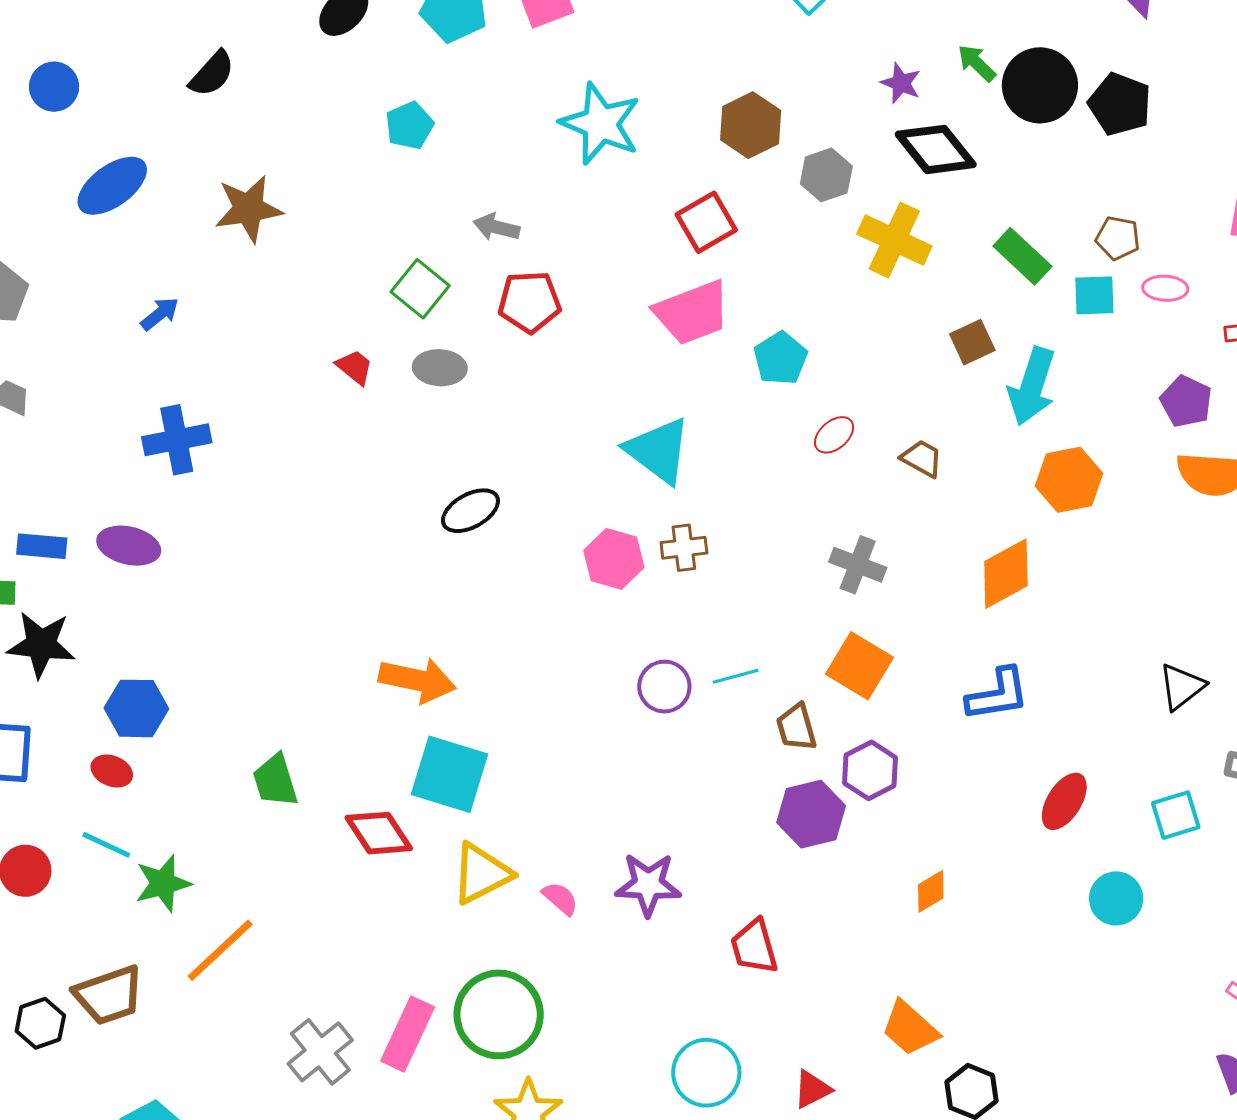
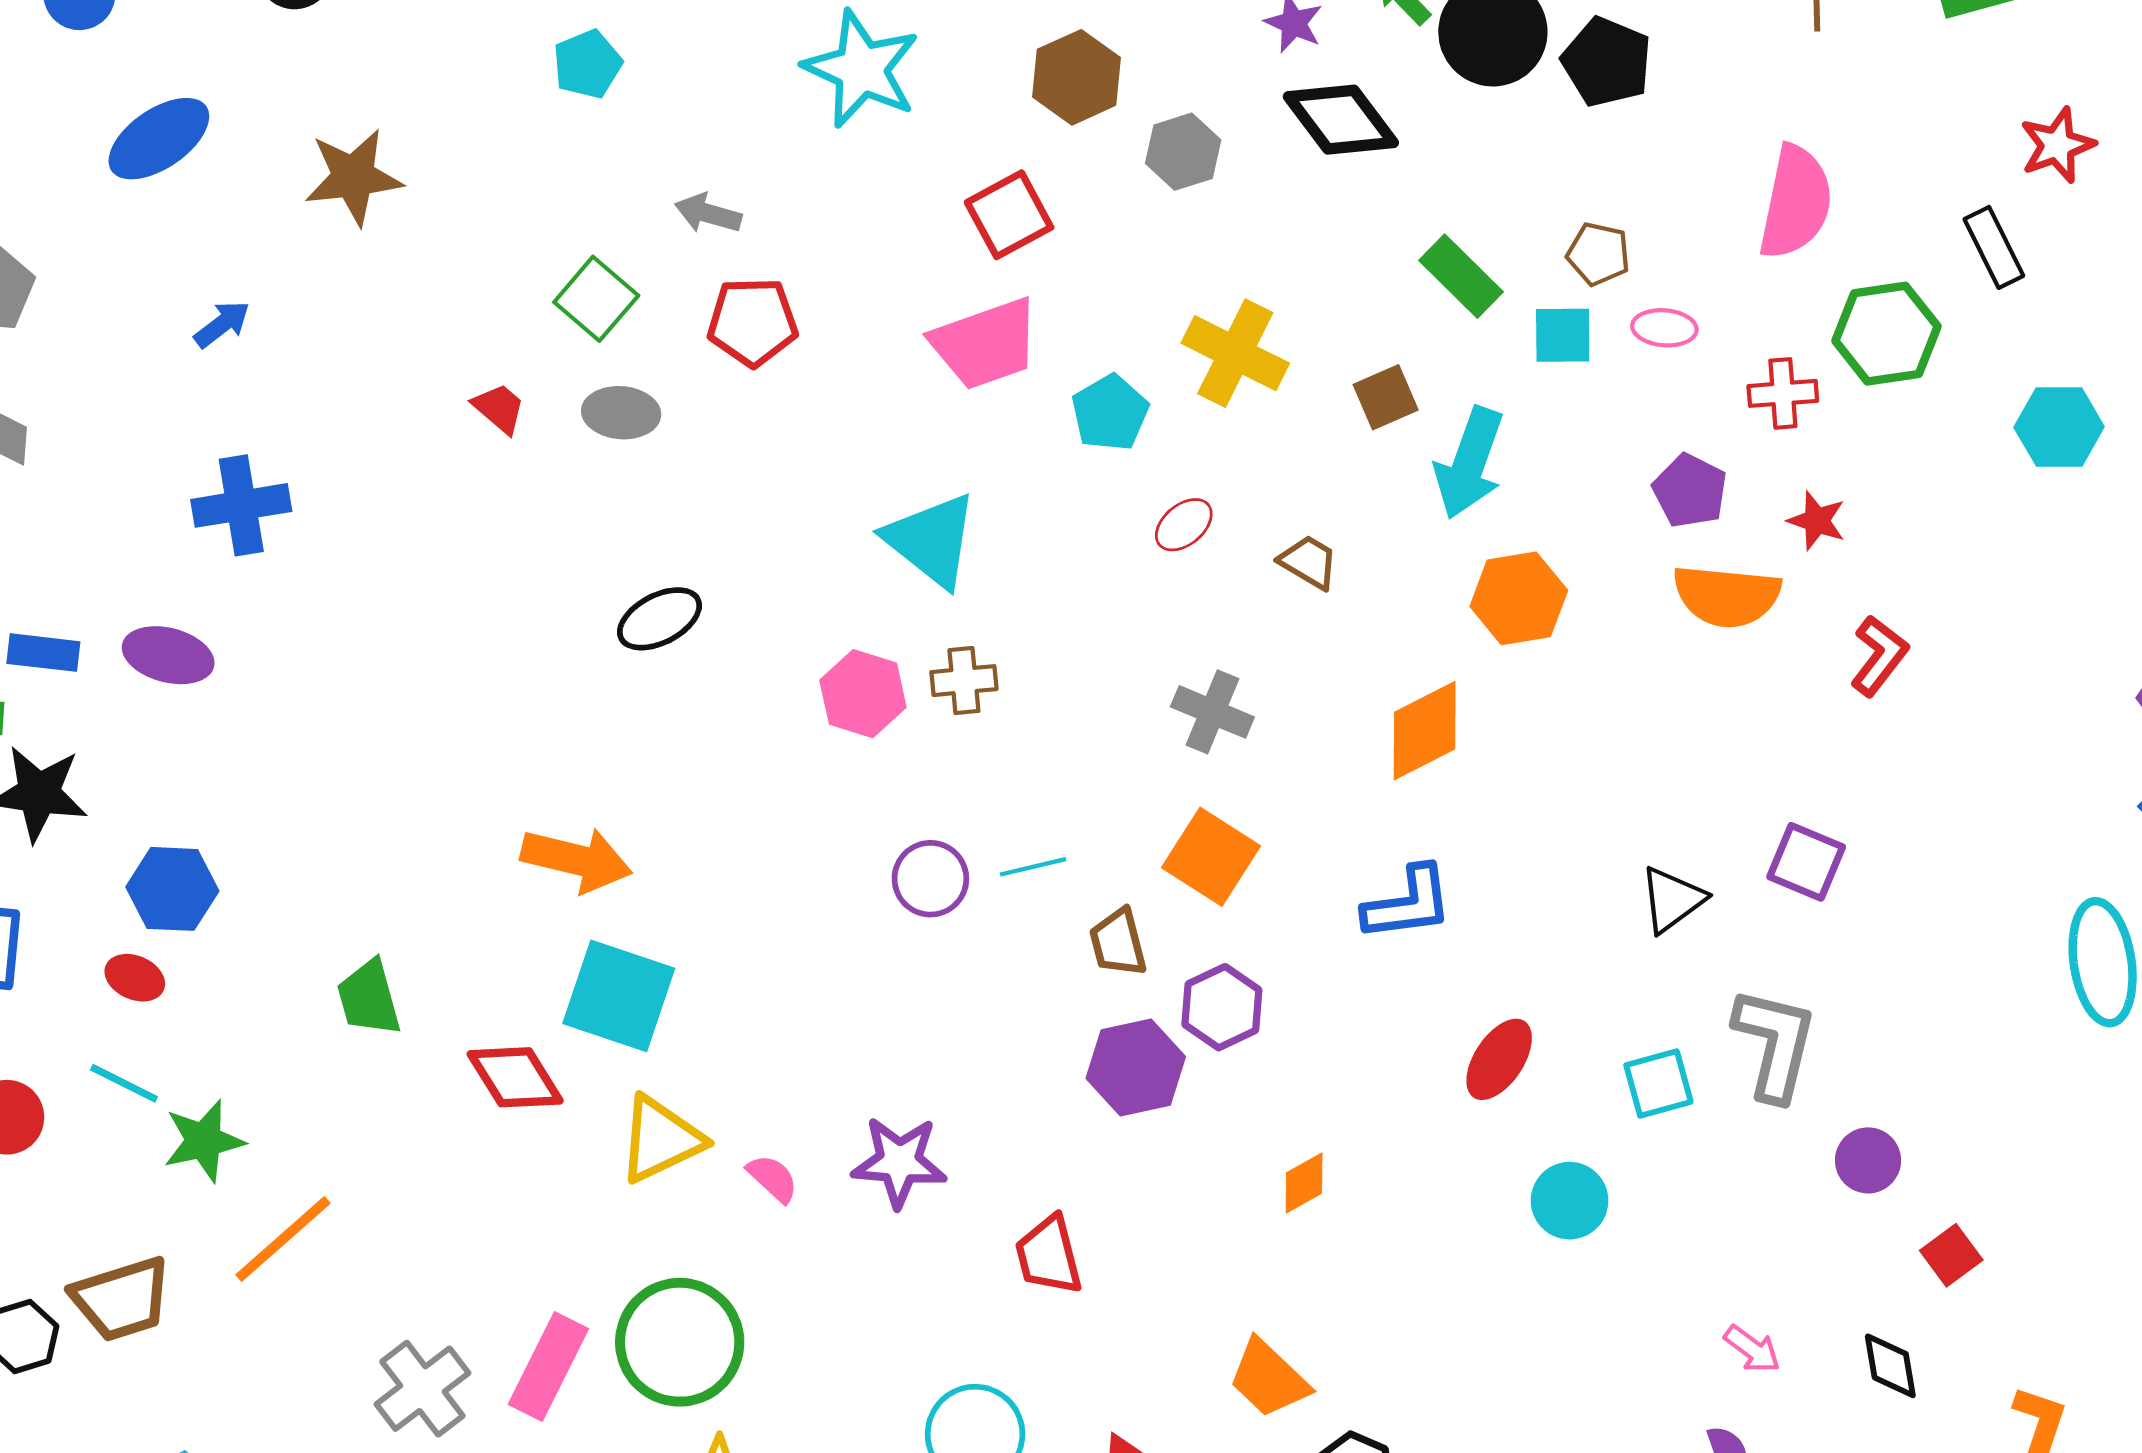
yellow cross: (894, 240) -> (1235, 353), moved

